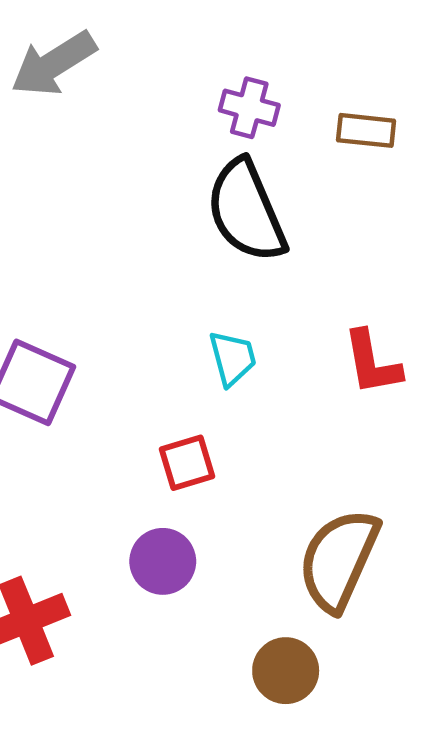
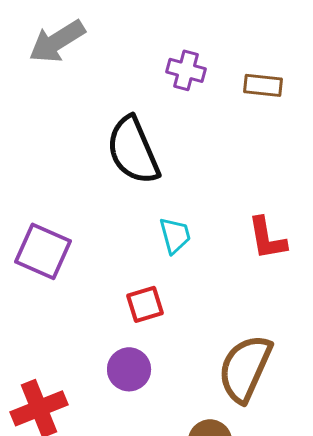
black semicircle: (246, 211) -> (133, 150), moved

